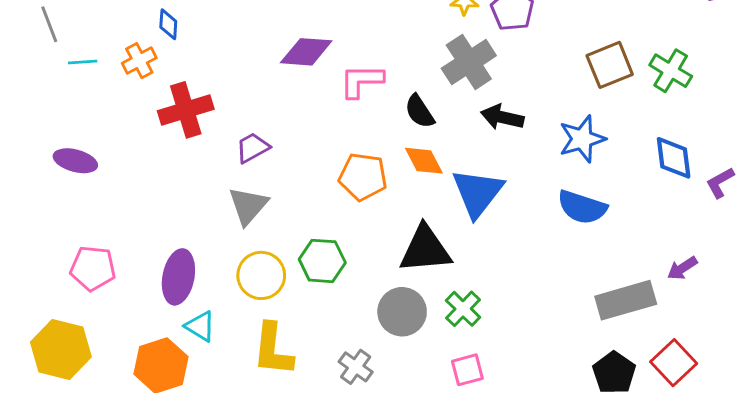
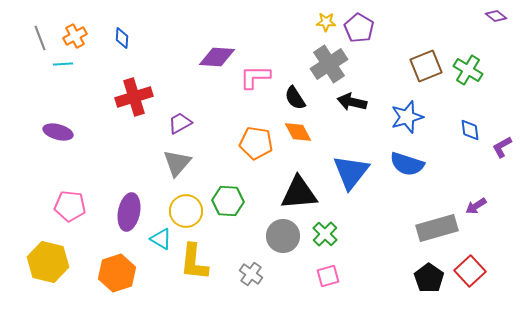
orange cross: (139, 61) -> (75, 36), moved
blue diamond: (674, 158) -> (470, 130), size x0.7
blue triangle: (478, 193) -> (351, 172), moved
cyan triangle: (200, 326) -> (161, 239), moved

